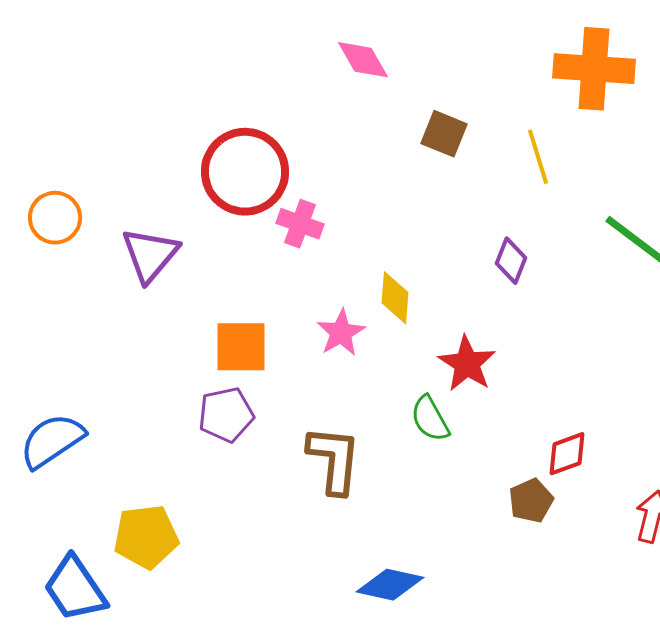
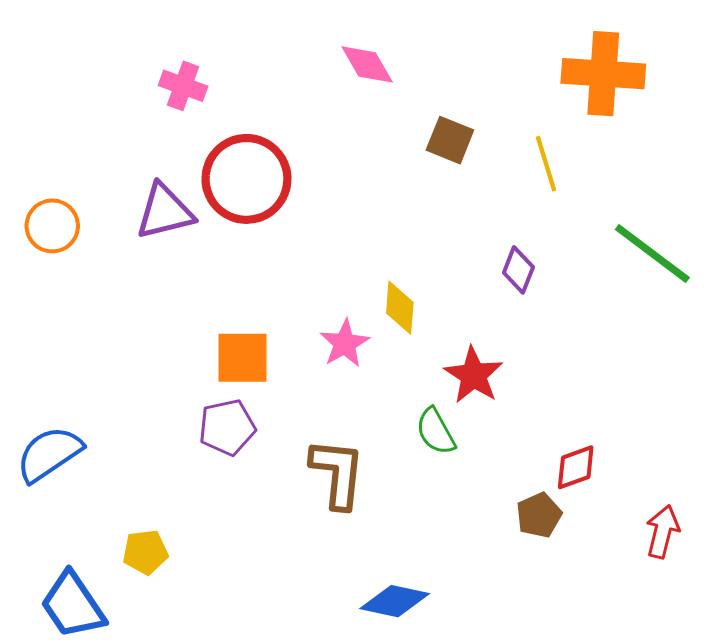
pink cross: (300, 224) -> (183, 86), moved
purple triangle: (150, 255) -> (165, 212), moved, turned 36
yellow pentagon: (146, 537) -> (145, 552), size x0.7

